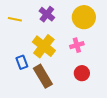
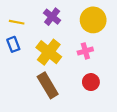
blue rectangle: (22, 62) -> (13, 44), moved

